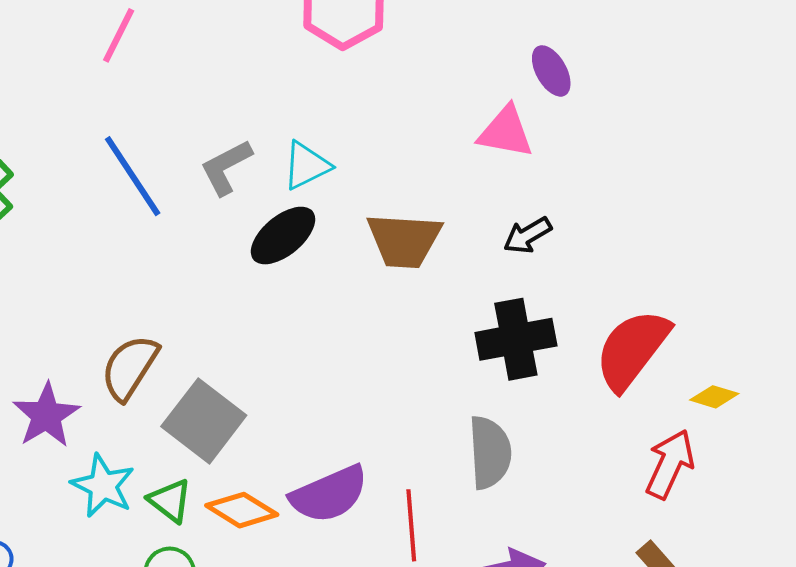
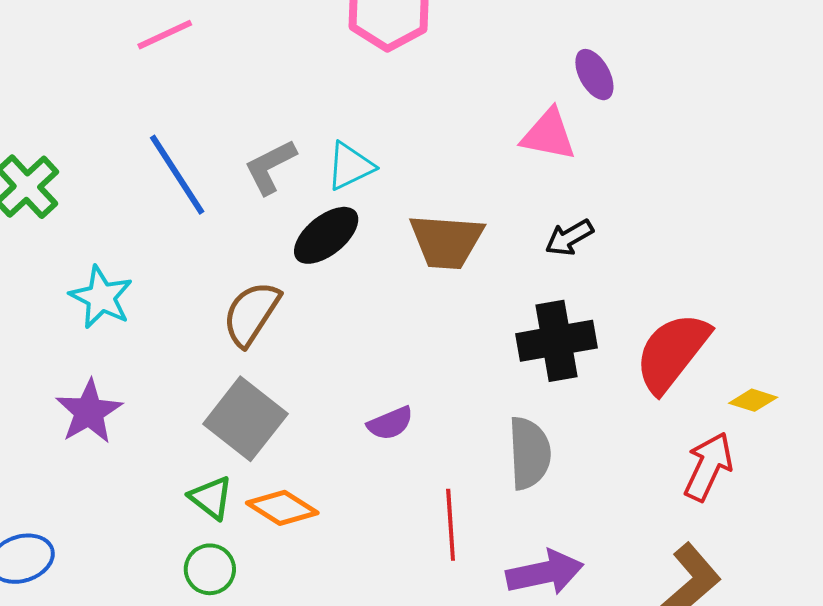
pink line: (119, 35) -> (165, 35), turned 38
brown semicircle: (130, 368) -> (251, 314), moved
cyan star: (103, 486) -> (101, 297), moved
purple semicircle: (329, 494) -> (390, 423), moved, size x0.6

